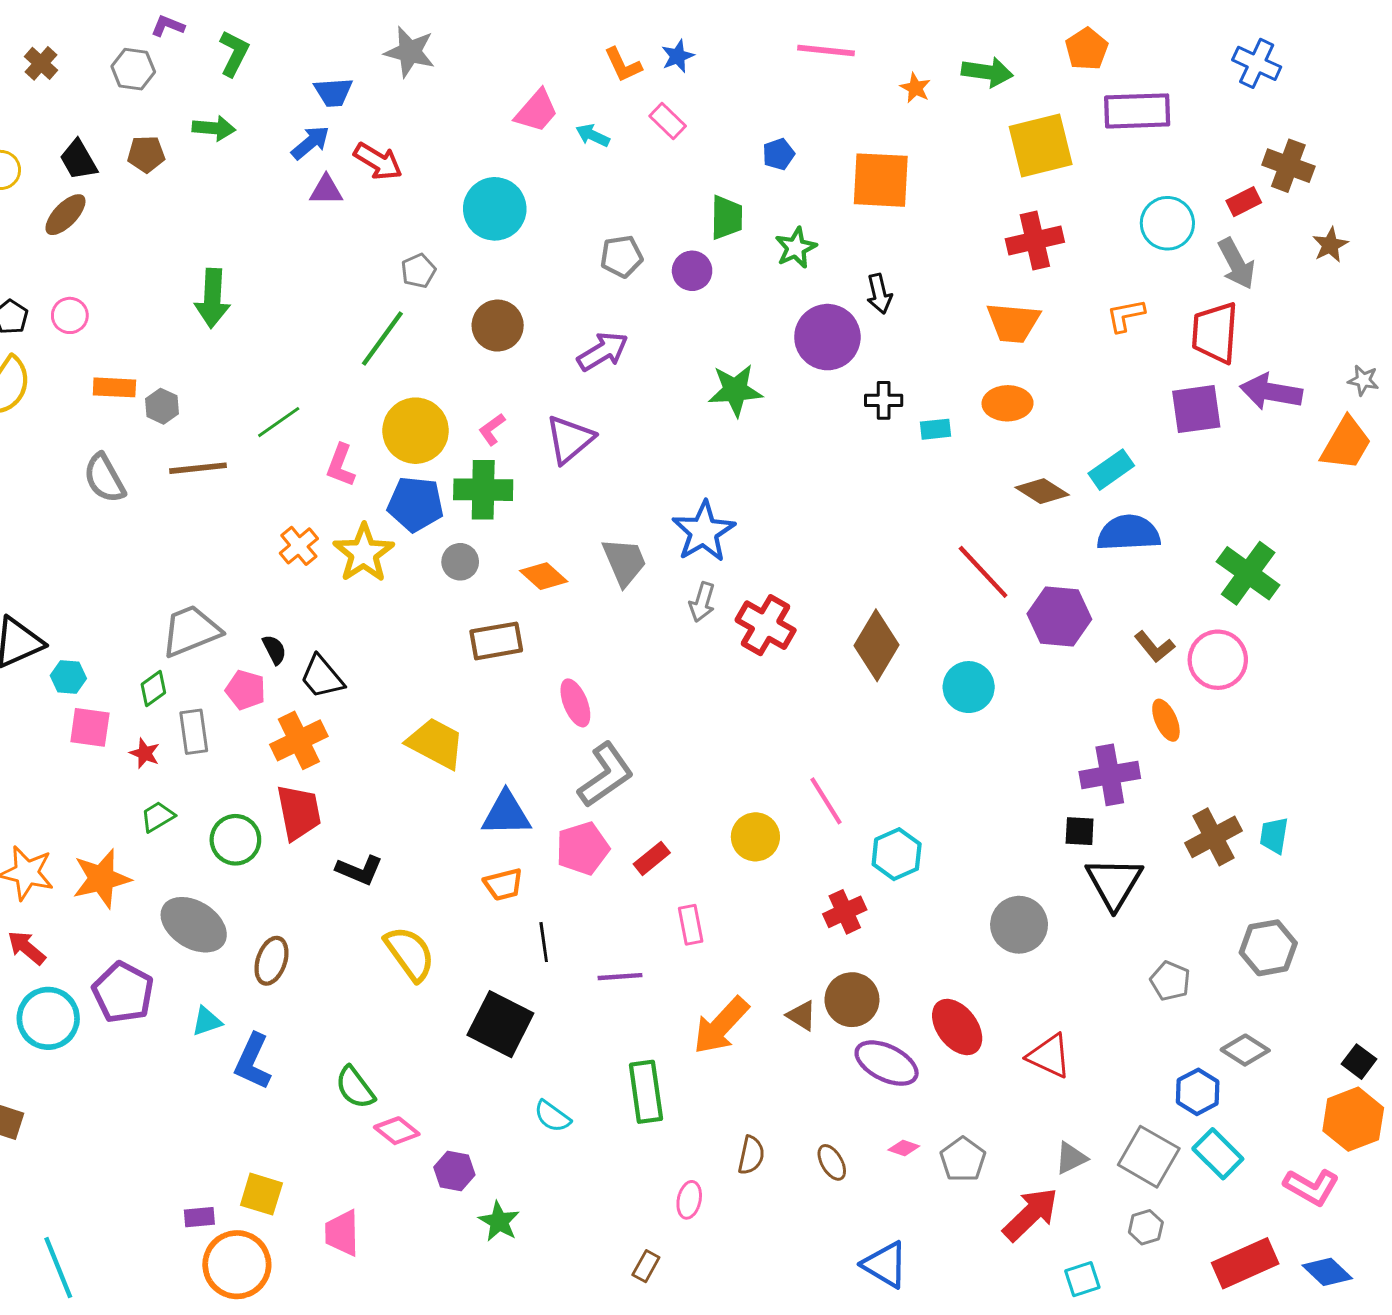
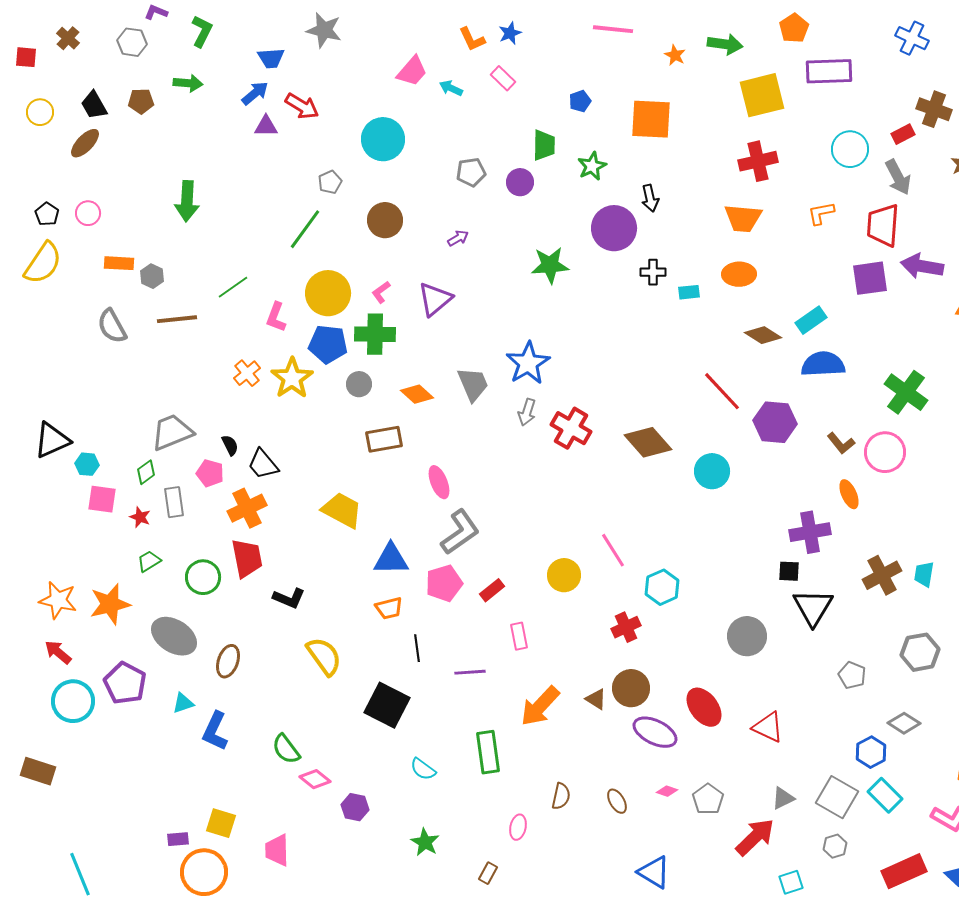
purple arrow: (603, 351) -> (458, 238), size x0.6
brown diamond: (876, 645) -> (648, 442), turned -72
green star: (499, 1221) -> (425, 842), moved

